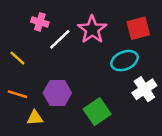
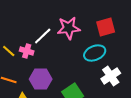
pink cross: (40, 22) -> (27, 51), moved
pink star: (92, 29) -> (69, 28), turned 30

